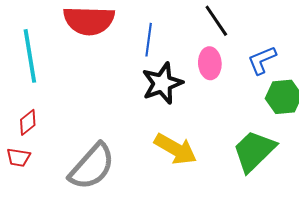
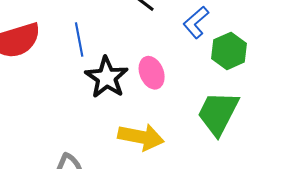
pink ellipse: (210, 63) -> (152, 73), moved

